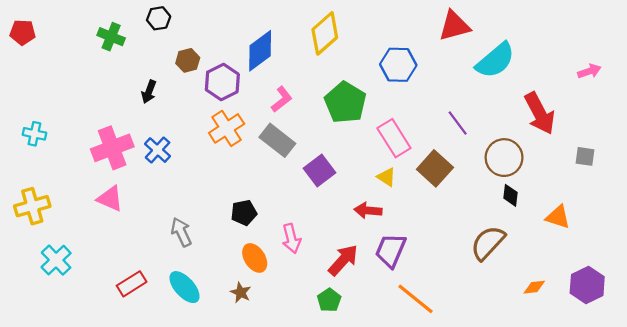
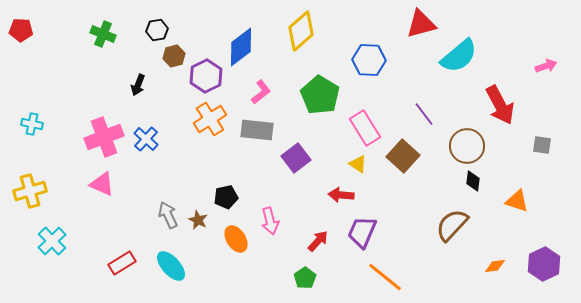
black hexagon: (159, 18) -> (157, 30), moved
gray rectangle: (277, 140) -> (257, 130), turned -32
red arrow: (343, 260) -> (318, 241), size x0.7
brown star: (241, 293) -> (198, 220), moved

